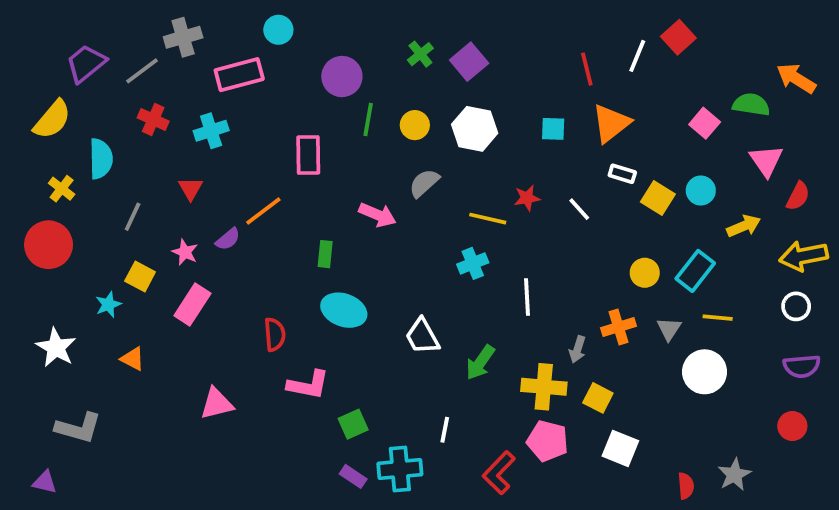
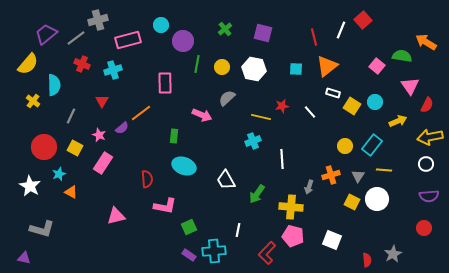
cyan circle: (278, 30) -> (161, 25), moved
purple square: (469, 62) -> (263, 33), moved, turned -36
red circle: (49, 245) -> (44, 147), moved
cyan star: (108, 305) -> (59, 174), moved
yellow square: (598, 398) -> (352, 202), moved

